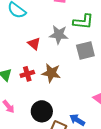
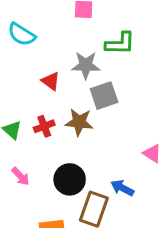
gray square: (85, 51) -> (104, 96), moved

